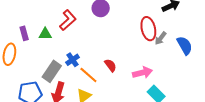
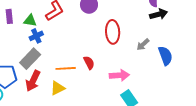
red ellipse: (148, 29) -> (113, 32), moved
blue cross: (73, 60) -> (36, 36), moved
orange line: (88, 75) -> (66, 68), turned -54

